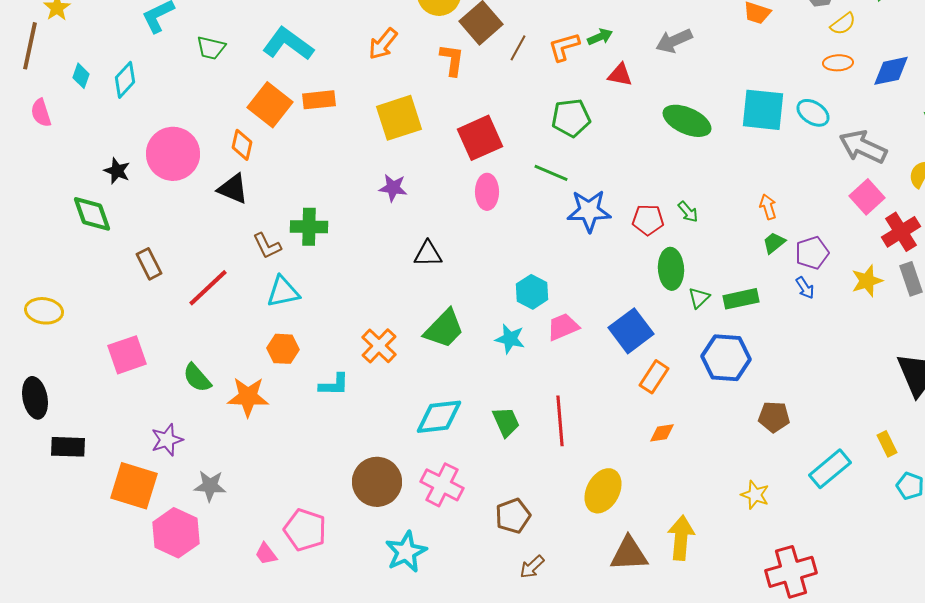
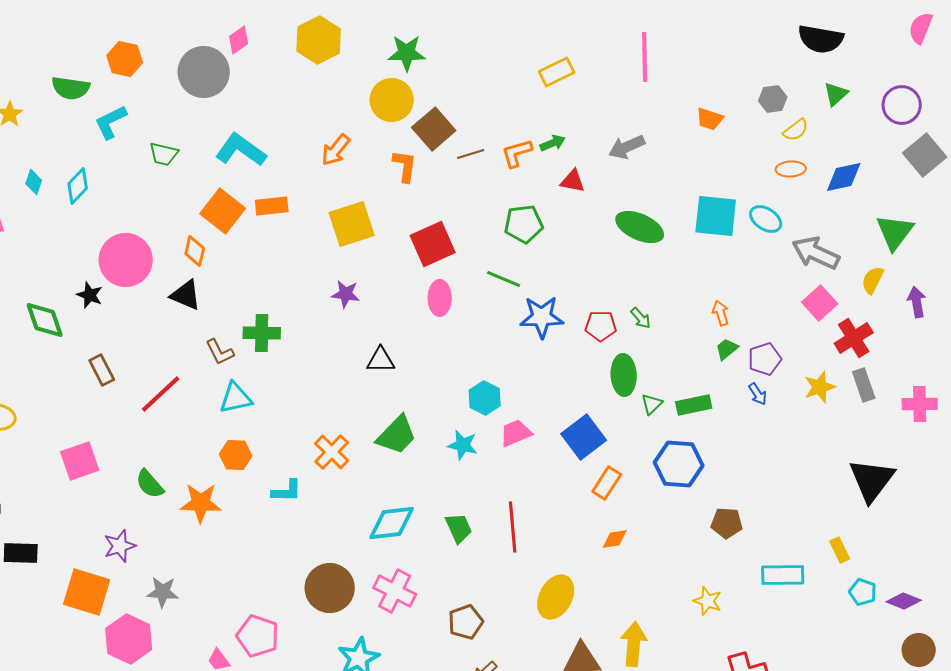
brown line: (518, 48) -> (471, 154), turned 44
black star: (117, 171) -> (90, 295), moved
cyan rectangle: (830, 469) -> (783, 575), turned 39

